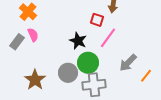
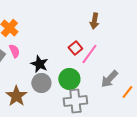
red square: (97, 20) -> (75, 48), moved, turned 32
black star: (78, 41) -> (39, 64), moved
gray circle: (68, 73) -> (41, 83), moved

